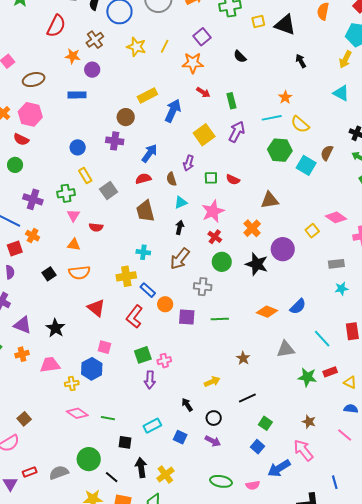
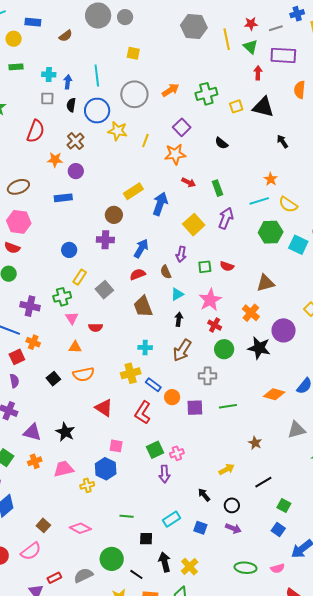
yellow star: (136, 47) -> (118, 131), moved
yellow rectangle: (85, 176) -> (80, 277), turned 70
pink diamond: (77, 413) -> (80, 528), moved

